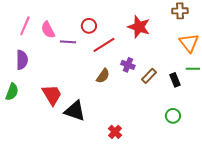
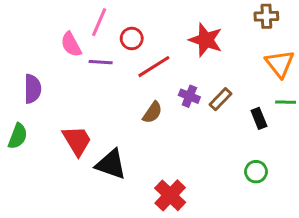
pink line: (25, 26) -> (99, 22), moved
brown rectangle: (149, 76) -> (220, 99), moved
red cross: (115, 132) -> (170, 195), size x1.5

